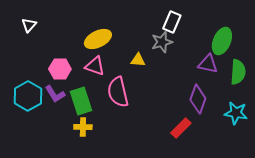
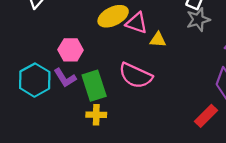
gray star: (162, 42) -> (198, 20), moved
pink triangle: (95, 66) -> (137, 23), moved
pink semicircle: (118, 92) -> (135, 76), turned -52

